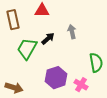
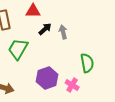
black arrow: (48, 39) -> (45, 29), moved

